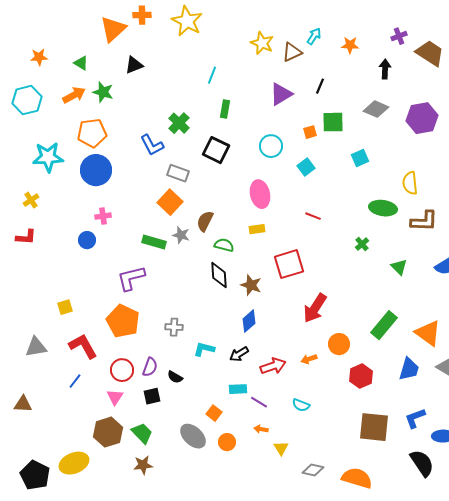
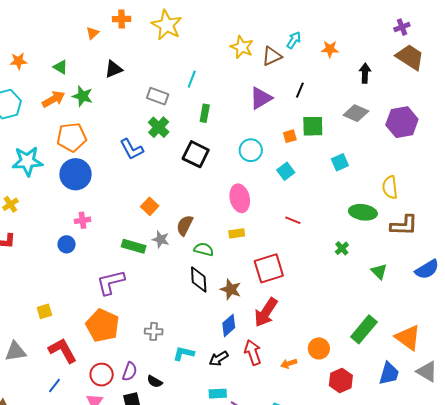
orange triangle: (113, 29) -> (93, 33), size x0.5
purple cross: (399, 36) -> (402, 27), moved
gray rectangle: (178, 173) -> (158, 96), moved
orange square: (170, 202) -> (150, 206), size x0.7
red arrow: (315, 308) -> (266, 312), moved
red arrow: (273, 366) -> (253, 352), moved, turned -90

